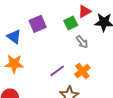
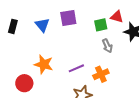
red triangle: (85, 11) -> (117, 17), turned 32
orange star: (14, 64) -> (44, 64), moved

